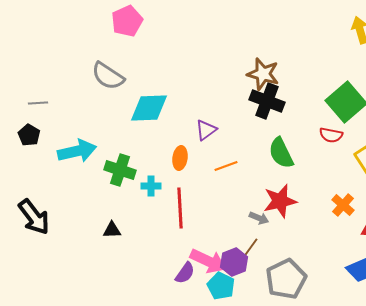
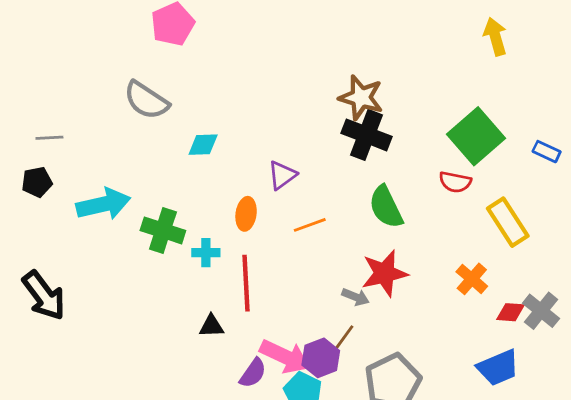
cyan diamond: (149, 108) -> (203, 145), size x0.6
black pentagon: (29, 135) -> (37, 182), turned 30
black triangle: (112, 230) -> (211, 326), moved

